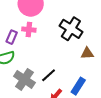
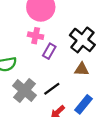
purple rectangle: (12, 37) -> (49, 51), moved
brown triangle: (87, 53) -> (82, 69), moved

